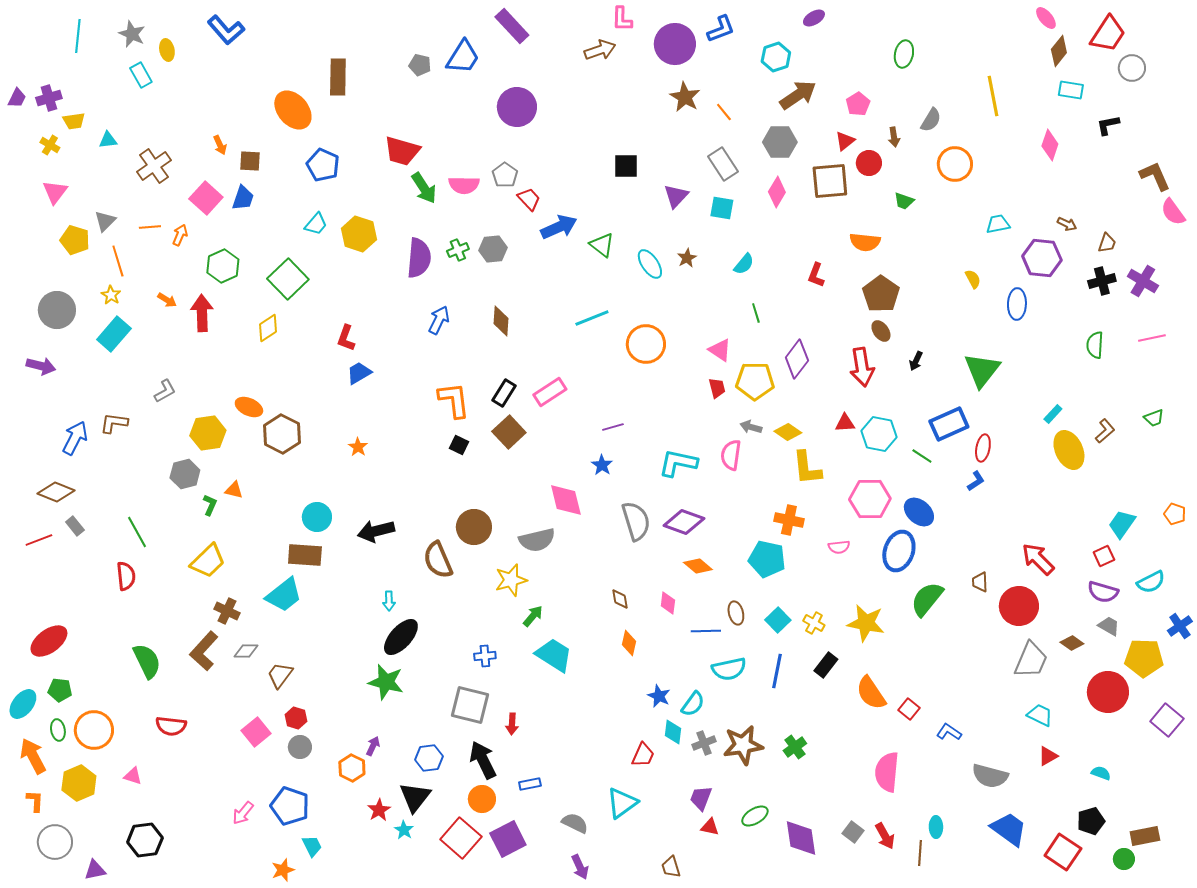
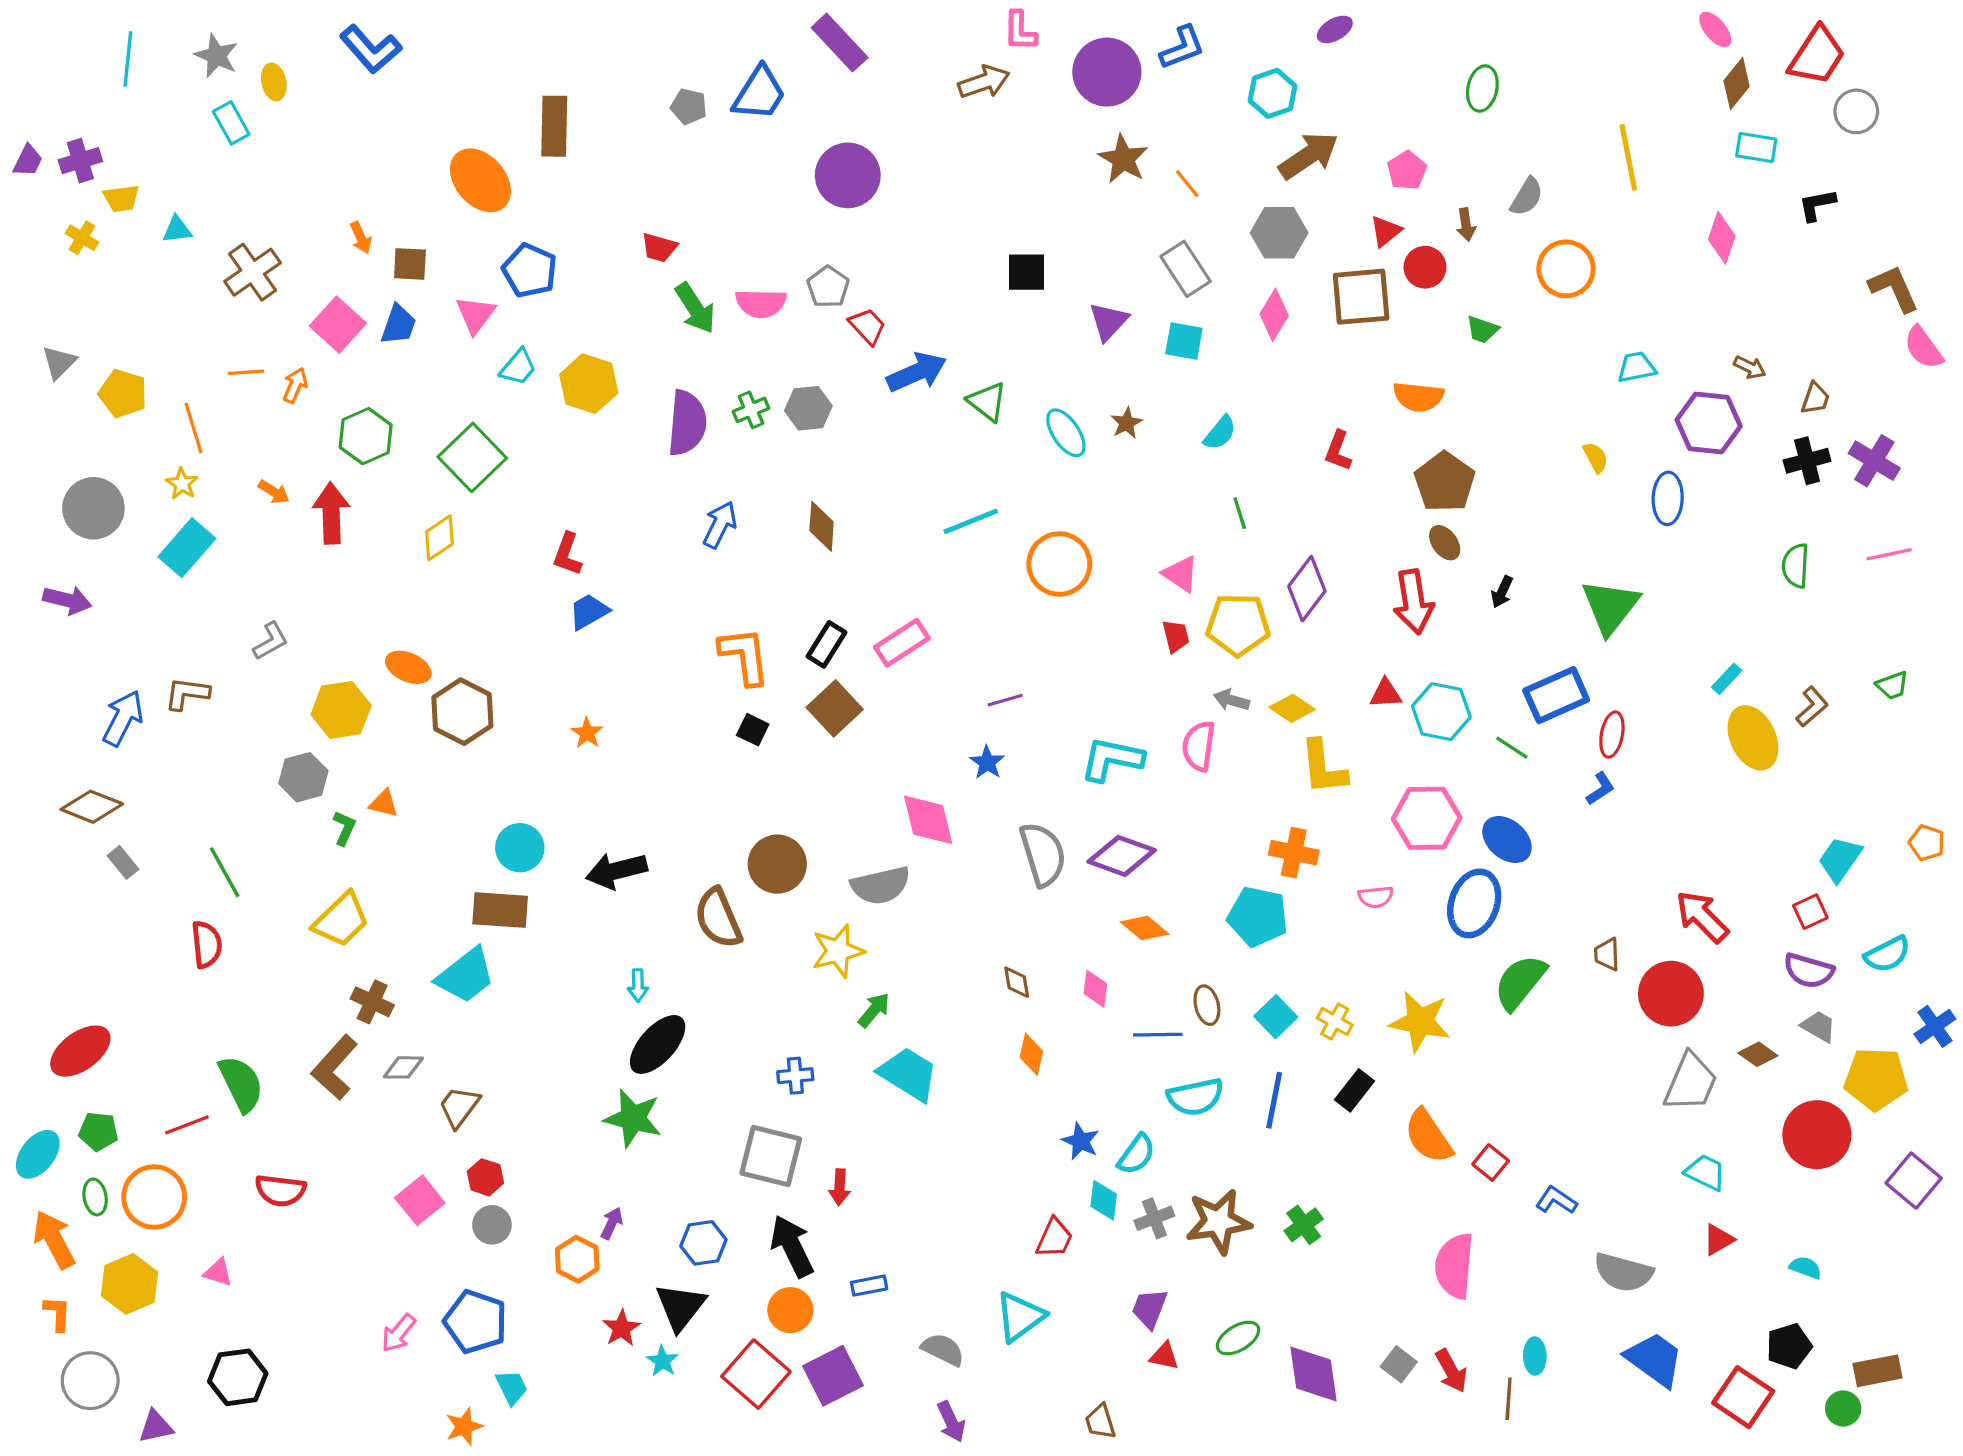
red trapezoid: (402, 151) -> (659, 248), size x0.6
pink triangle: (55, 192) -> (476, 315), moved
gray triangle: (105, 221) -> (59, 362), moved
red line: (39, 540) -> (187, 1125), moved

